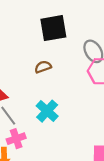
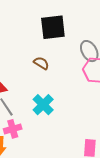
brown semicircle: (43, 67) -> (41, 63), turned 49

